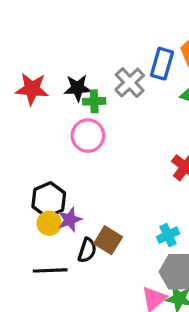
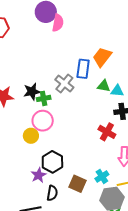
black hexagon: (49, 200) -> (52, 162), moved
yellow circle: (49, 223) -> (31, 136), moved
brown square: (108, 240) -> (77, 184), moved

